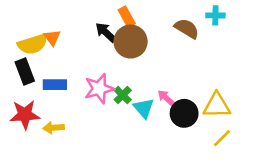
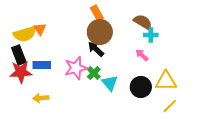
cyan cross: (215, 15) -> (151, 35), moved
black arrow: (106, 32) -> (96, 49), moved
pink arrow: (166, 98) -> (142, 55), moved
red star: (25, 115) -> (21, 72), moved

